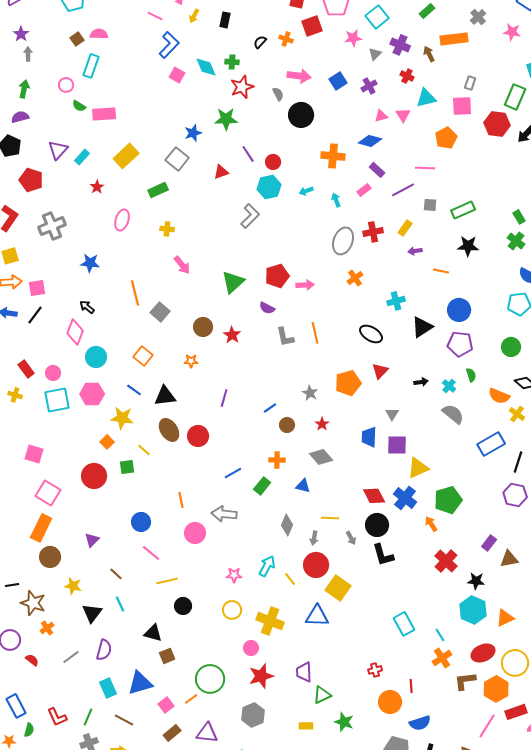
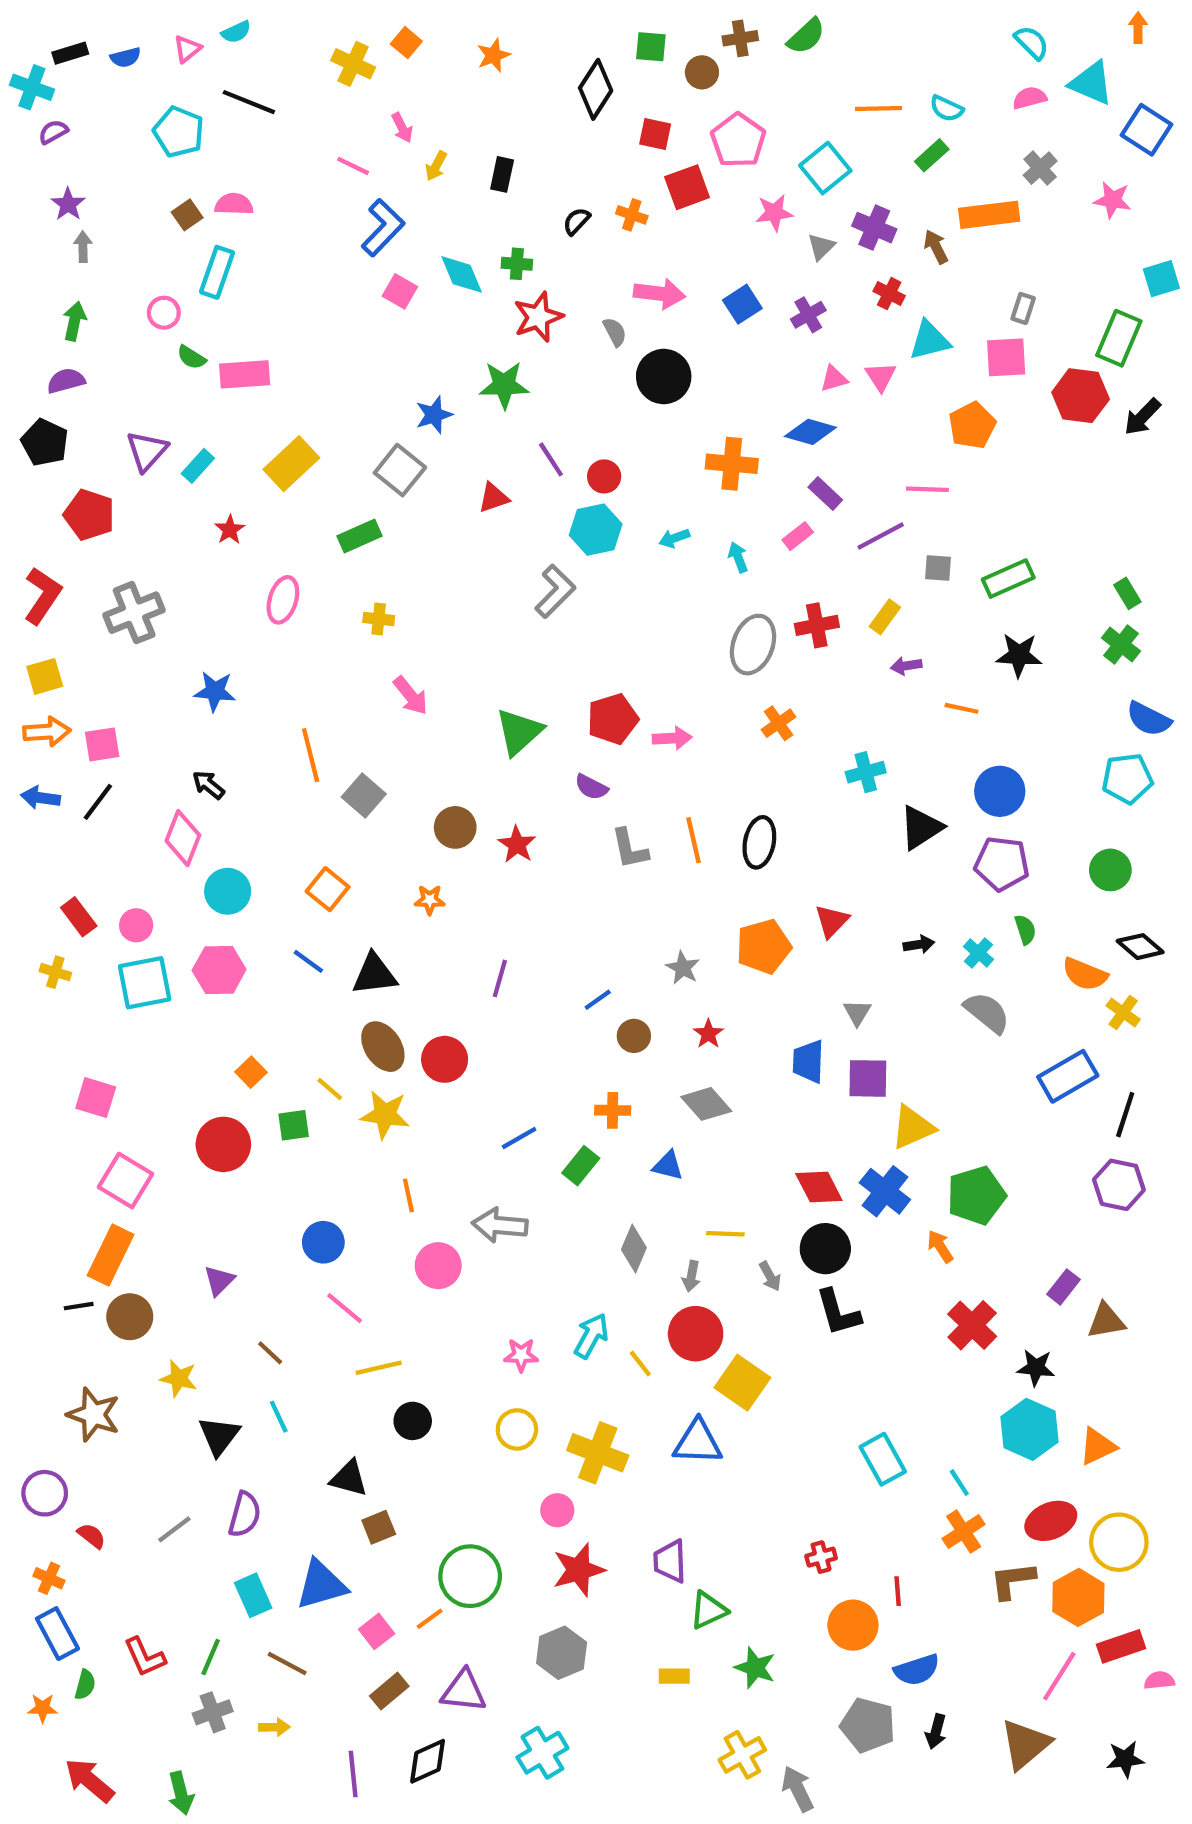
black ellipse: (371, 334) -> (759, 842), moved, turned 70
yellow star: (122, 418) -> (385, 1115), moved
black line: (12, 585) -> (79, 1306), moved
orange cross: (47, 628) -> (49, 1578), moved, turned -32

